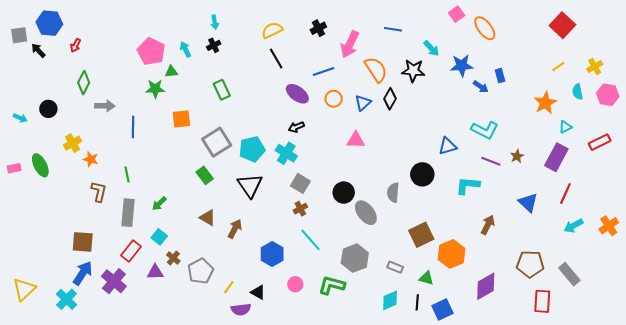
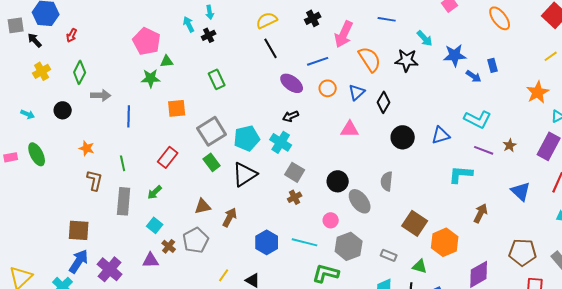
orange ellipse: (485, 28) -> (500, 18), moved
cyan arrow: (185, 49) -> (189, 24), moved
black diamond: (390, 99) -> (384, 102), moved
black circle: (48, 109) -> (63, 110), moved
cyan arrow: (20, 118) -> (28, 114), moved
yellow cross: (73, 143) -> (42, 71), moved
black circle: (422, 174) -> (403, 137), moved
green rectangle: (205, 175) -> (212, 162), moved
black triangle: (250, 185) -> (245, 174), turned 32
brown triangle: (208, 218) -> (203, 206), turned -42
brown square: (421, 235) -> (415, 223), turned -30
cyan line: (310, 240) -> (305, 242), moved, turned -35
red rectangle: (131, 251) -> (168, 157), moved
gray pentagon: (201, 271) -> (196, 240), moved
pink circle: (295, 284) -> (331, 220), moved

